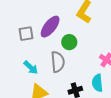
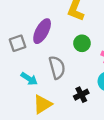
green circle: (69, 42) -> (82, 43), moved

